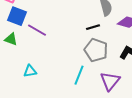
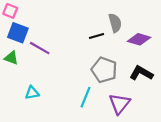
black line: (93, 27) -> (96, 36), moved

